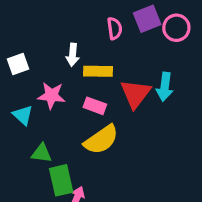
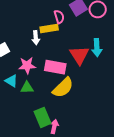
yellow rectangle: (98, 71) -> (49, 29), moved
pink rectangle: (95, 106) -> (55, 67), size x1.5
green triangle: (41, 153) -> (27, 88), moved

